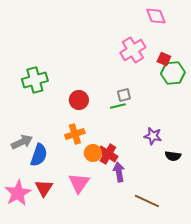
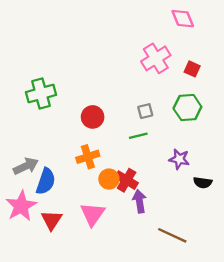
green hexagon: (173, 73) -> (187, 108), moved
green line: (118, 106) -> (138, 136), moved
pink star: (18, 193) -> (21, 206), moved

